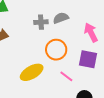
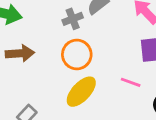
orange circle: (56, 50) -> (77, 55), moved

